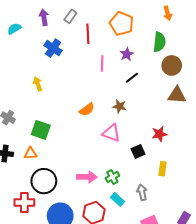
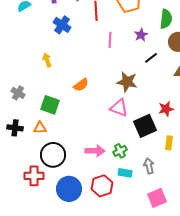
purple star: (127, 54) -> (141, 35), moved
black line: (132, 78) -> (151, 58), moved
brown star: (120, 106) -> (127, 82), size x1.5
orange semicircle: (87, 109) -> (81, 85), moved
black square: (138, 151) -> (145, 126), size x1.6
cyan rectangle: (117, 199) -> (125, 173), turned -32

